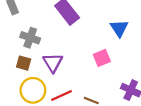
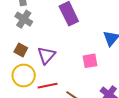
gray cross: (30, 38) -> (24, 19), moved

